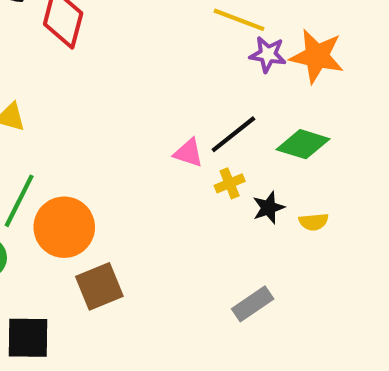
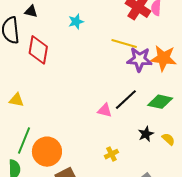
purple star: (268, 54) -> (139, 59), size x1.4
yellow cross: (230, 183) -> (111, 154), moved
yellow semicircle: (314, 222) -> (168, 139), turned -128

